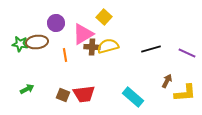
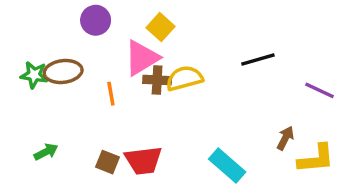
yellow square: (104, 17) -> (161, 27), moved
purple circle: (56, 23) -> (96, 20), moved
black line: (151, 49) -> (258, 60), moved

